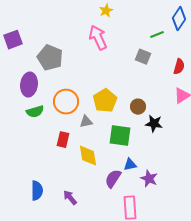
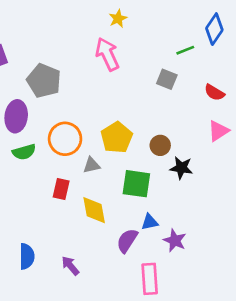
red semicircle: (179, 67) -> (214, 93), turned 105

